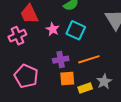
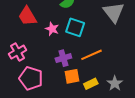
pink cross: (17, 36) -> (18, 52), moved
gray star: (104, 81) -> (115, 83), moved

